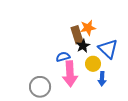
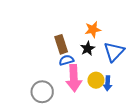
brown rectangle: (77, 35) -> (61, 44), moved
blue triangle: (108, 49) -> (114, 52), turned 30
yellow circle: (93, 64) -> (96, 80), moved

